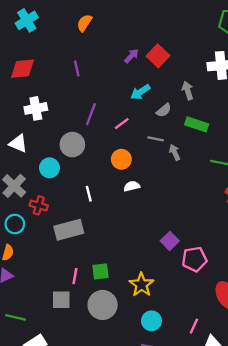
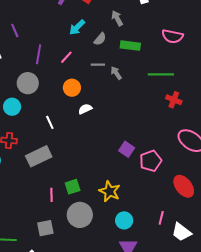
purple line: (77, 69) -> (15, 30), moved
gray square: (61, 300) -> (45, 228), moved

